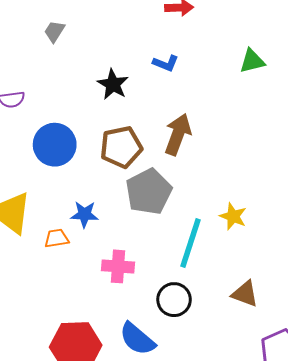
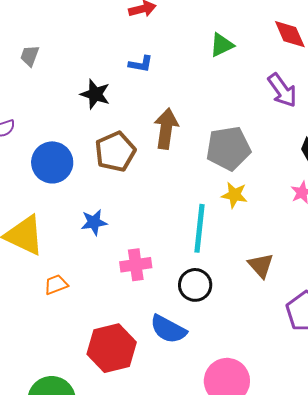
gray pentagon: (149, 192) -> (228, 148), moved, turned 30
orange trapezoid: (57, 238) -> (56, 285), moved
brown triangle: (245, 294) -> (261, 265), turned 40

